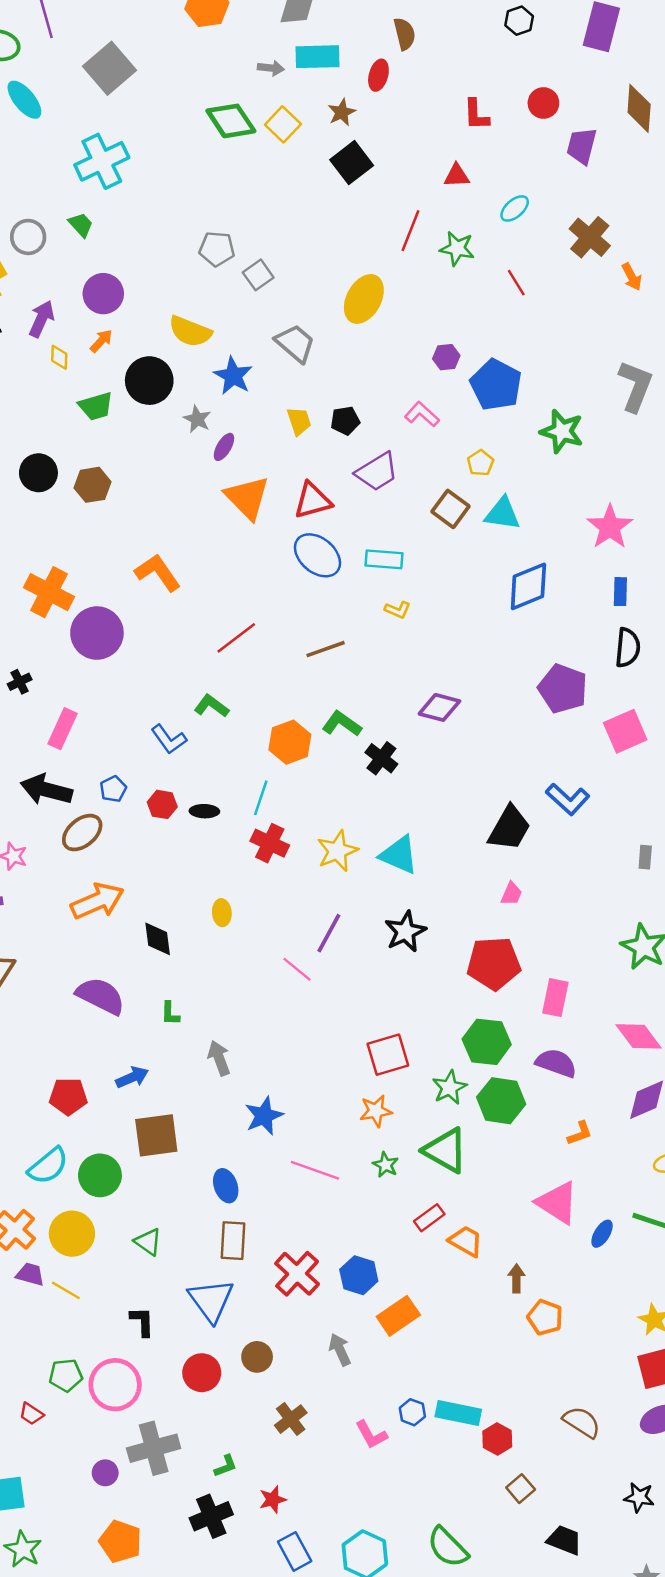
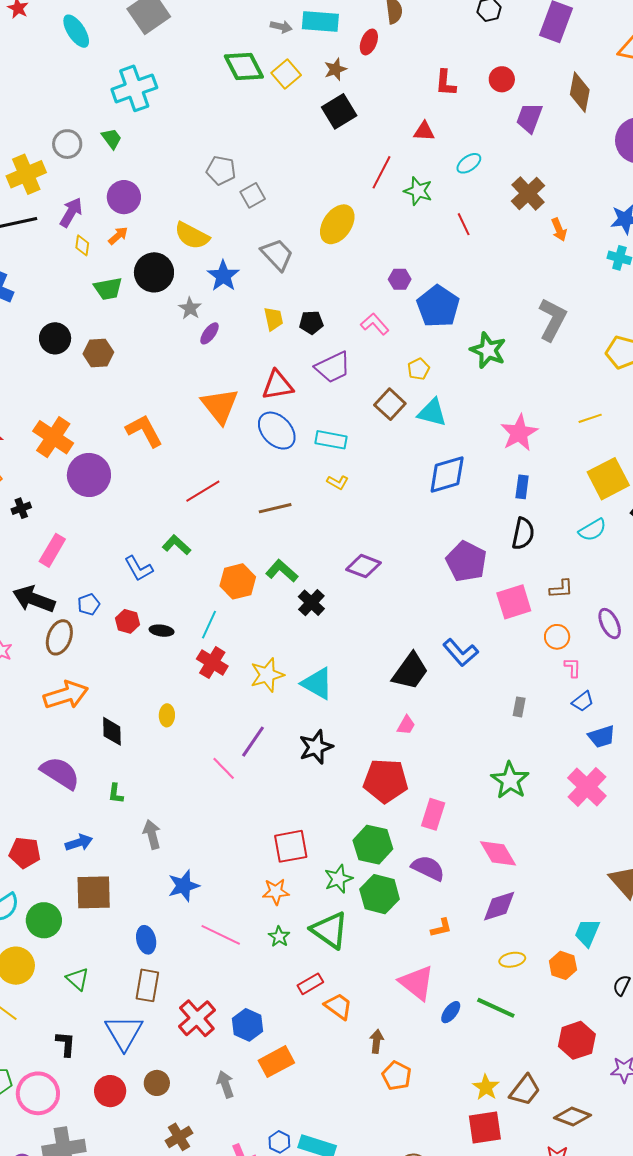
orange triangle: (247, 498) -> (220, 406), moved
brown ellipse: (82, 833) -> (59, 637), turned -36

